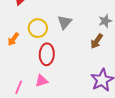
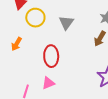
yellow circle: (38, 28) -> (35, 18), moved

